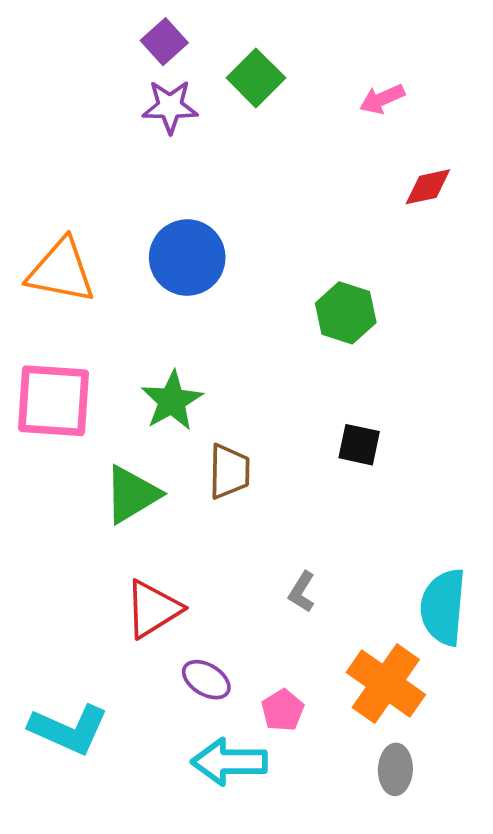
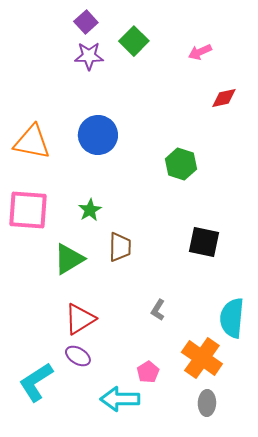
green star: (172, 401) -> (90, 210), size x0.7
black square: (359, 445) -> (204, 242), moved, size x1.4
purple ellipse: (206, 680) -> (78, 356), moved
cyan L-shape: (69, 729) -> (36, 382), turned 123

